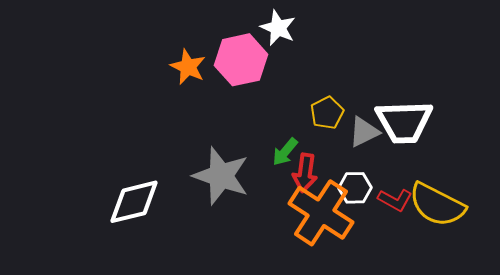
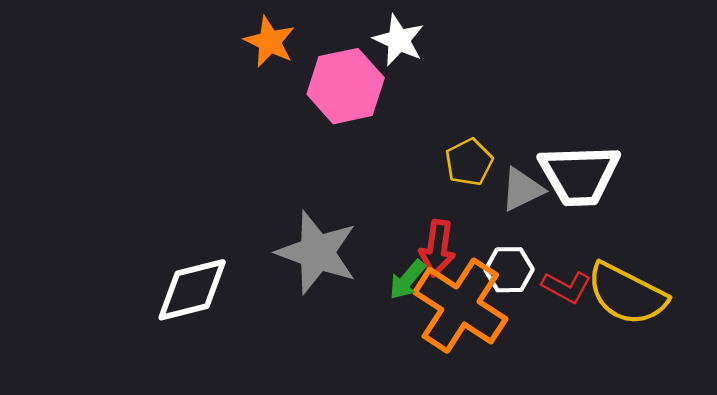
orange star: (188, 67) -> (270, 42), moved
green arrow: (285, 152) -> (407, 280), moved

